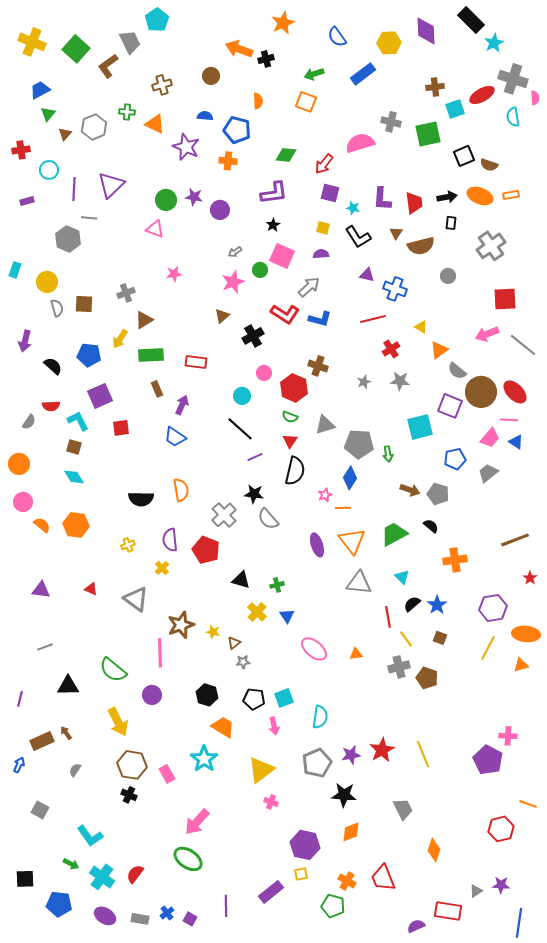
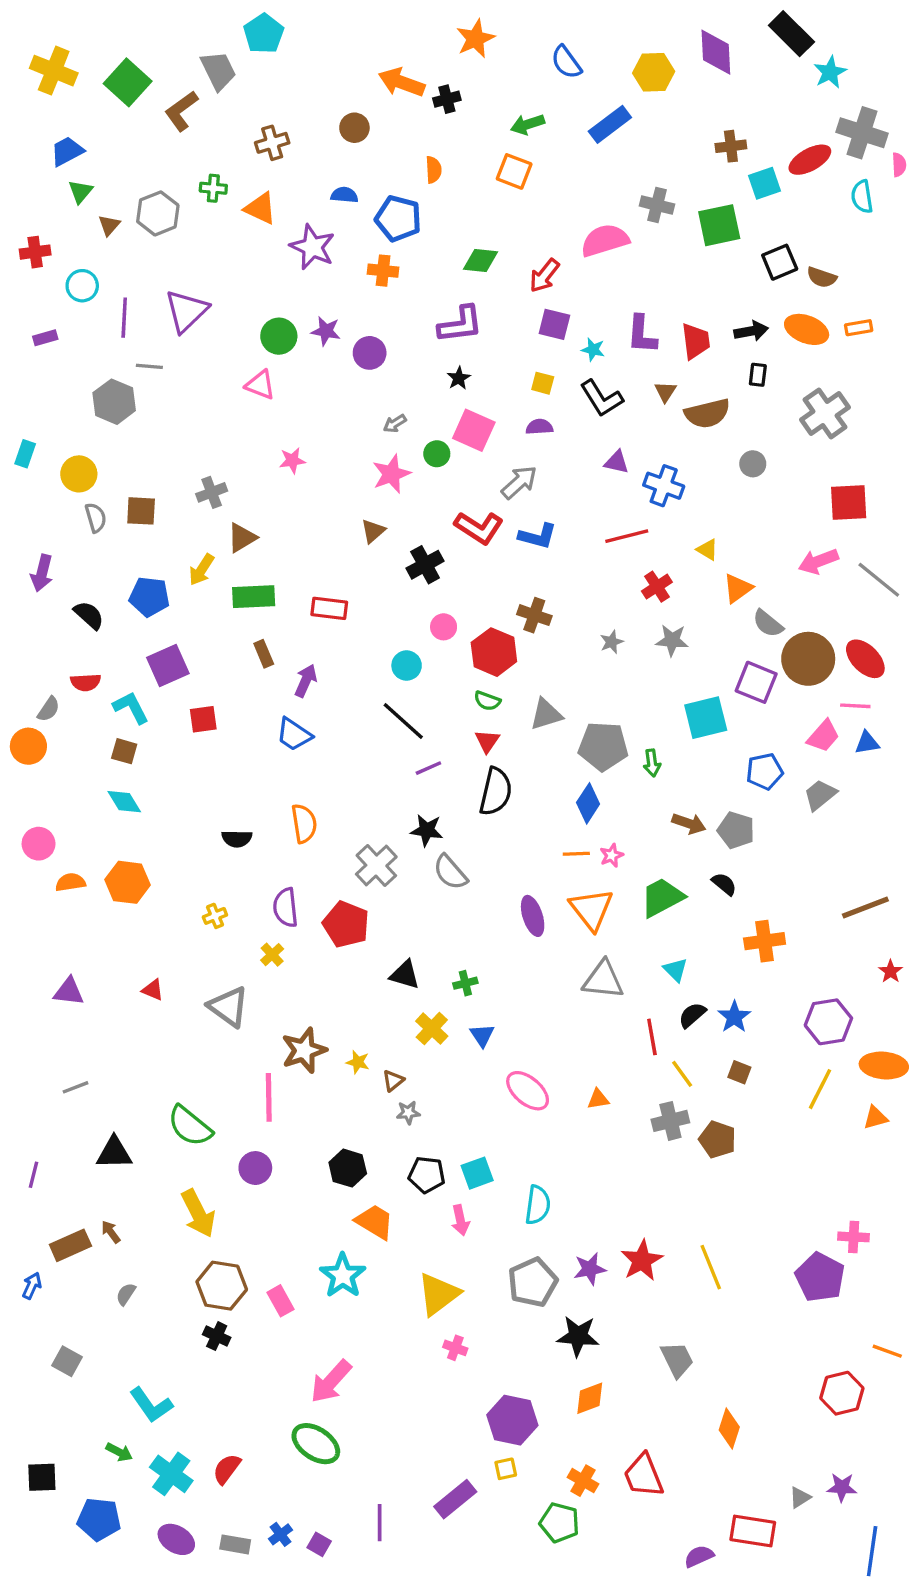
blue triangle: (516, 442) -> (867, 743), turned -42
orange circle: (19, 464) -> (28, 746), moved
pink star: (325, 495) -> (612, 855), moved
black semicircle: (141, 499) -> (237, 839), size x0.7
orange semicircle: (42, 525) -> (70, 882), turned -48

